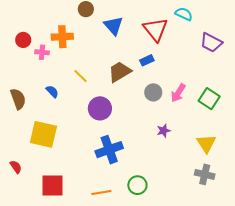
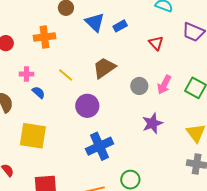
red triangle: (155, 29) -> (156, 43), moved, size x0.6
pink cross: (42, 52) -> (26, 74), moved
blue rectangle: (147, 60) -> (120, 26), moved
purple star: (164, 131) -> (152, 123), size x1.5

